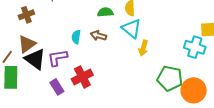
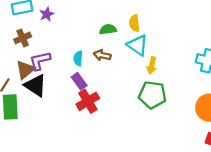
purple L-shape: (57, 58) -> (40, 61), moved
green pentagon: (170, 78) -> (152, 95), moved
purple rectangle: (57, 87) -> (79, 81), moved

